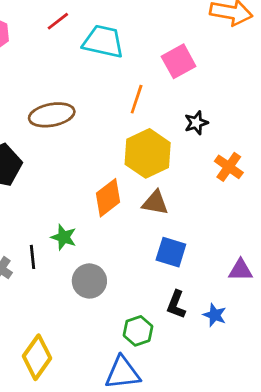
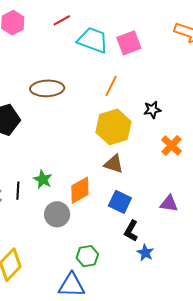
pink square: (179, 61) -> (129, 43), moved
orange diamond: (108, 198) -> (80, 190), moved
purple triangle: (241, 270) -> (169, 204), moved
black L-shape: (176, 305) -> (131, 231), moved

